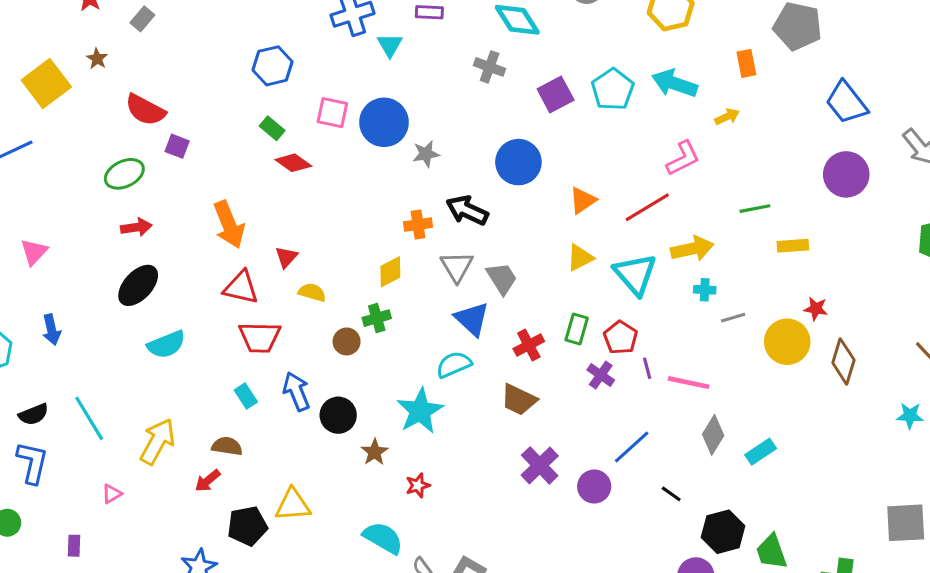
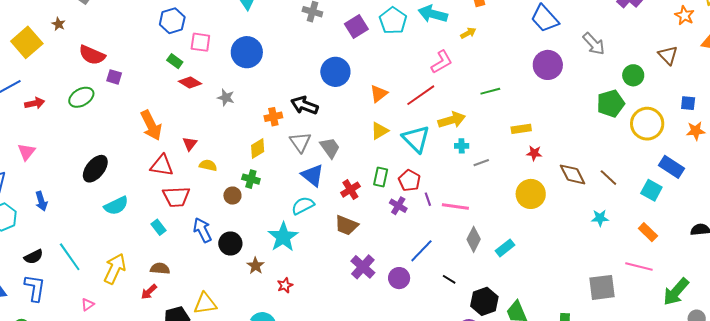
pink square: (332, 113) -> (200, 42), moved
gray star: (426, 154) -> (226, 98), moved, turned 30
red arrow: (136, 227) -> (35, 103), moved
yellow rectangle: (793, 246) -> (521, 129), moved
green cross: (377, 318) -> (251, 179), turned 36
yellow circle: (787, 342) -> (531, 194), moved
brown diamond: (843, 361) -> (573, 174), moved, turned -40
cyan rectangle: (246, 396) -> (159, 227), moved

